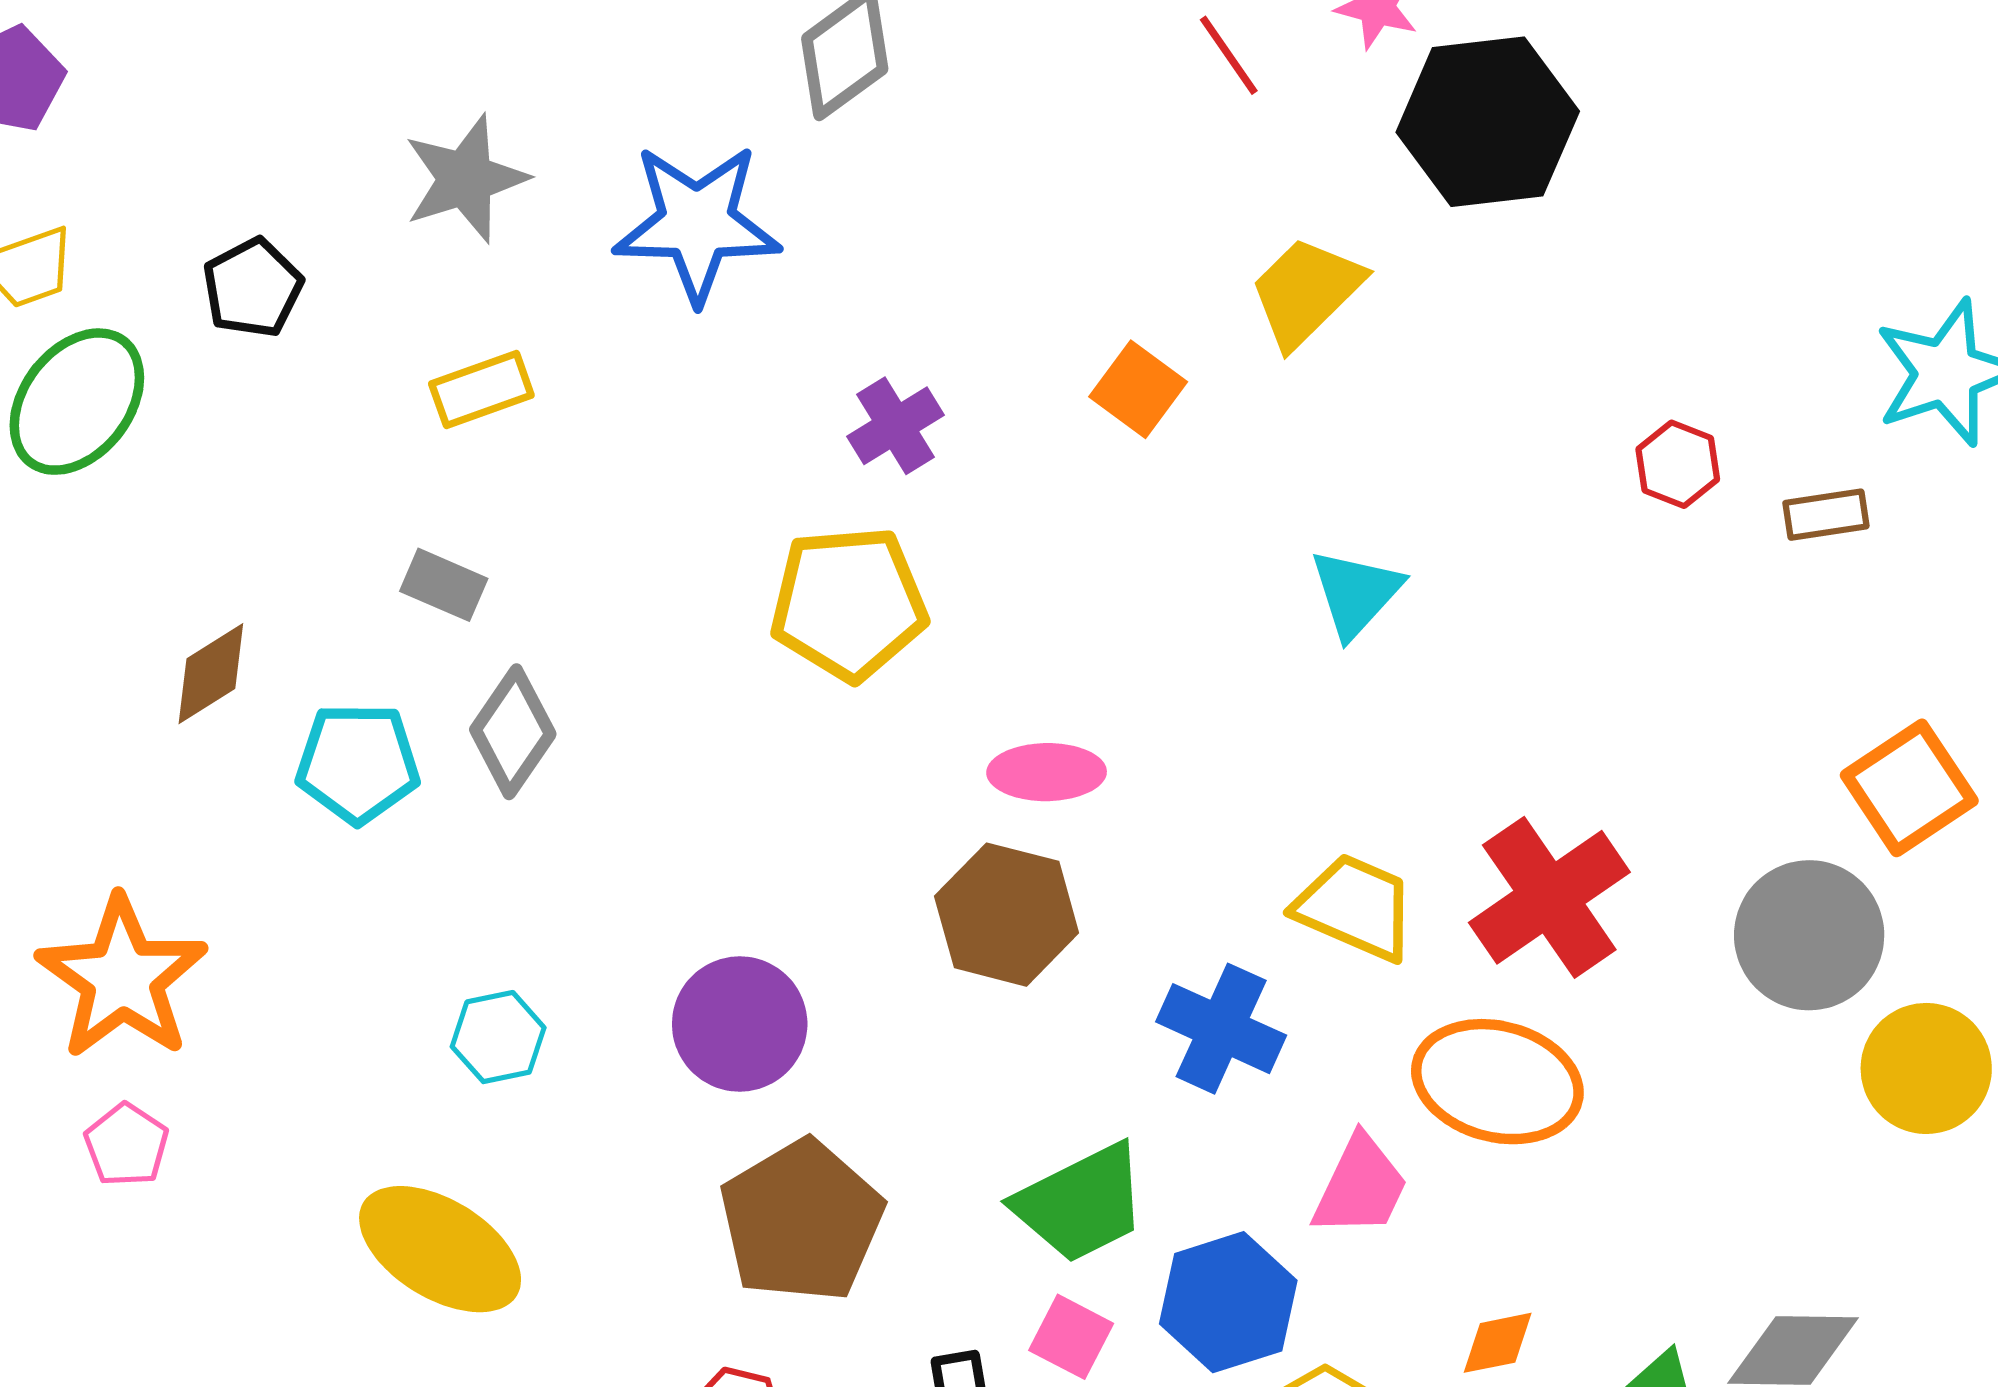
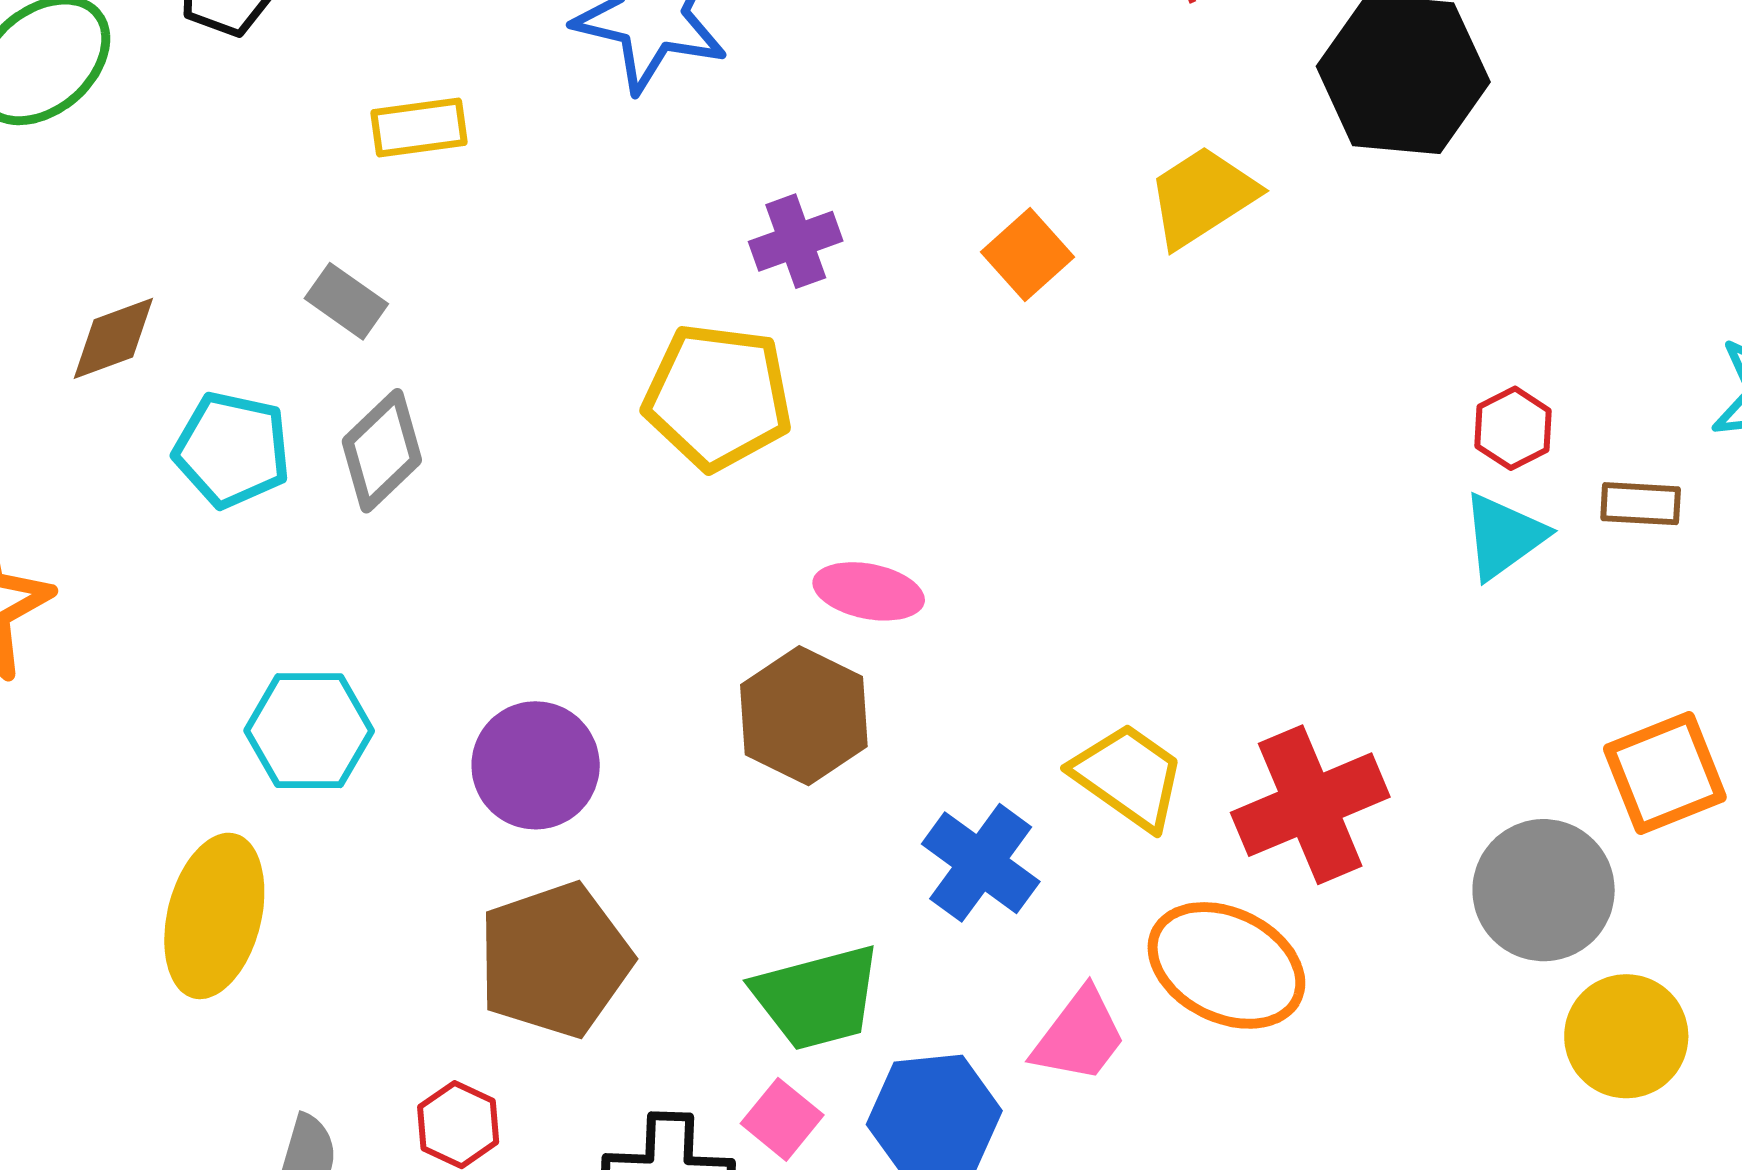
cyan triangle: (1356, 593) -> (1504, 536), moved
cyan hexagon: (498, 1037) -> (309, 731), size x1.4
yellow ellipse: (440, 1249) -> (214, 916), turned 61

